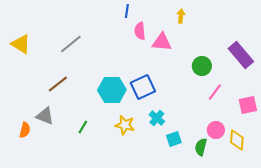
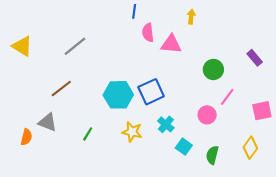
purple rectangle: (241, 55) -> (255, 58), size x0.6
pink circle: (216, 130) -> (207, 115), moved
cyan square: (174, 139) -> (184, 147), turned -35
yellow diamond: (237, 140) -> (250, 148), turned 30

